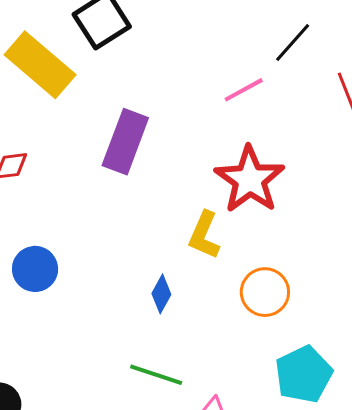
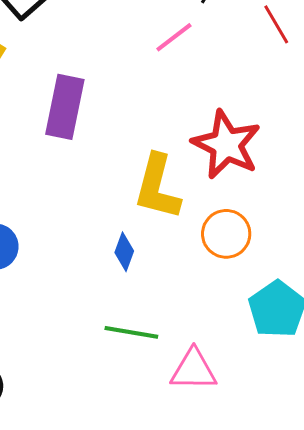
red star: (250, 180) -> (226, 145), moved
yellow L-shape: (204, 235) -> (157, 187), size x1.4

